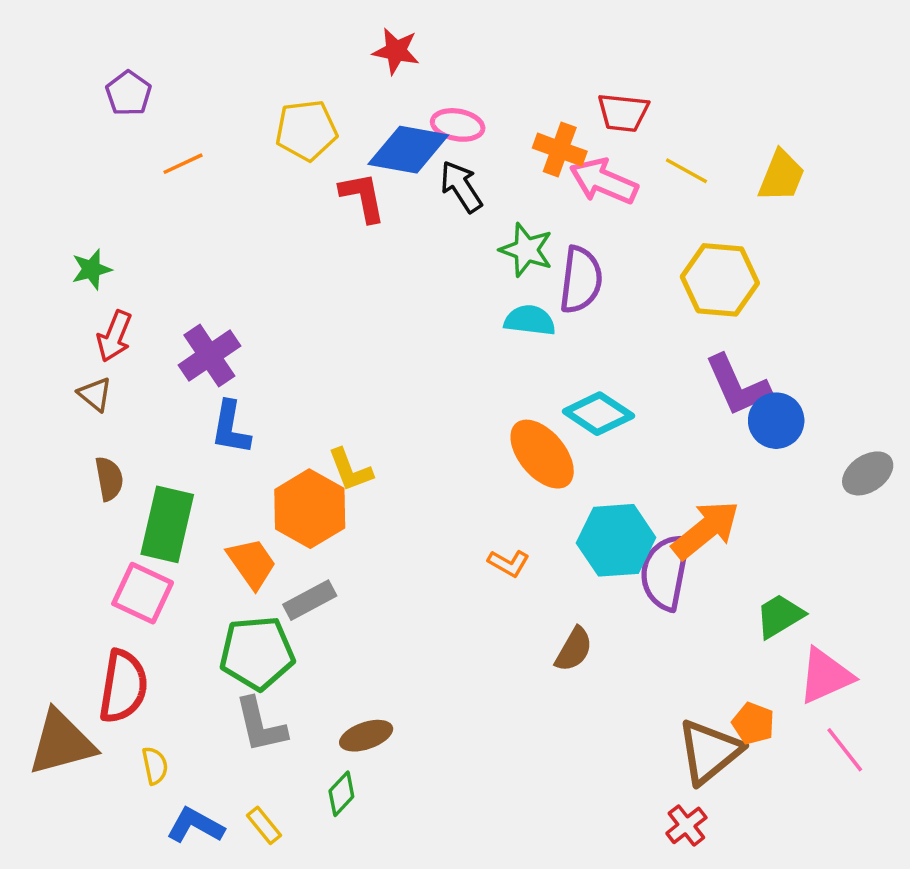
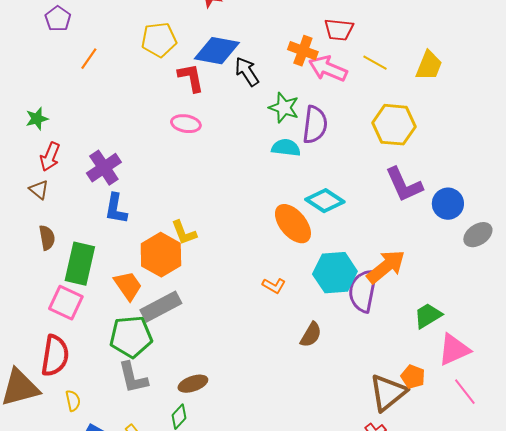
pink ellipse: (458, 125) -> (186, 124), moved
orange line: (183, 164) -> (89, 59), turned -30
blue circle: (776, 421) -> (448, 204), moved
gray rectangle: (310, 600) -> (161, 307), size x1.4

